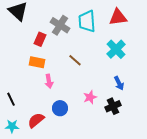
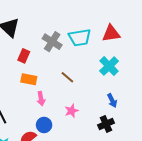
cyan trapezoid: (87, 21) -> (80, 38), turned -95
red rectangle: (40, 39) -> (24, 56), moved
pink star: (90, 97) -> (71, 111), moved
blue circle: (60, 108) -> (44, 125), moved

